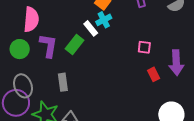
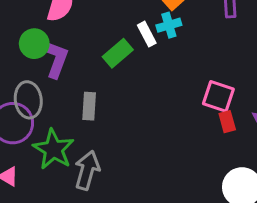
purple L-shape: (48, 46) -> (56, 59), moved
pink square: (144, 47) -> (218, 96), moved, size x1.5

